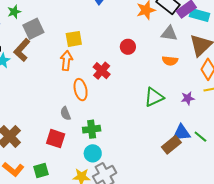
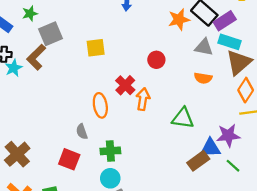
cyan rectangle: (200, 15) -> (229, 42), moved
orange arrow: (66, 61) -> (143, 99), moved
green triangle: (154, 97) -> (183, 118), turned 30
purple star: (188, 98) -> (228, 136), moved, size x1.5
blue triangle: (182, 133) -> (210, 148), moved
brown rectangle: (171, 145) -> (198, 161), moved

